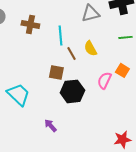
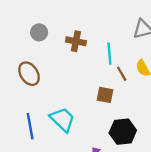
black hexagon: (72, 91) -> (123, 132), moved

